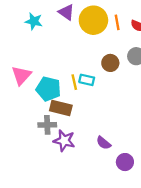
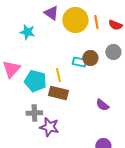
cyan star: (34, 21) -> (27, 32), moved
cyan rectangle: (87, 80) -> (79, 62), moved
brown rectangle: (61, 108) -> (58, 93), moved
purple semicircle: (104, 143) -> (102, 105), moved

